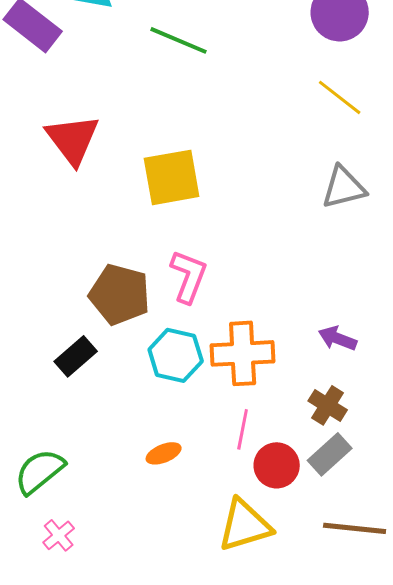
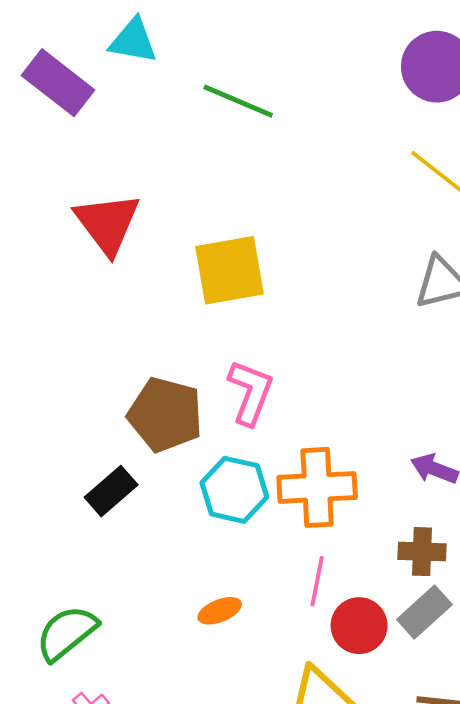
brown cross: (328, 405) -> (422, 552), turned -30

